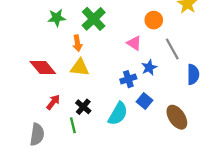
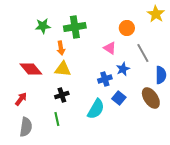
green cross: (94, 19) -> (75, 27), turned 35
red arrow: (53, 102) -> (21, 99), moved
black cross: (83, 107) -> (62, 95), moved, turned 32
brown ellipse: (177, 117) -> (151, 98), moved

